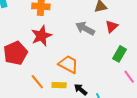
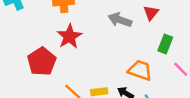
orange trapezoid: (68, 64) -> (140, 70), moved

